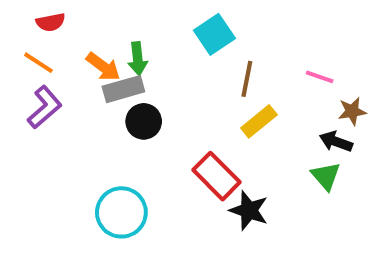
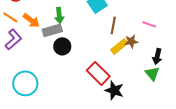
orange arrow: (103, 67) -> (31, 20), moved
brown star: (352, 111) -> (131, 41), moved
black arrow: (336, 142) -> (157, 56), turned -98
cyan circle: (121, 212) -> (25, 83), moved

